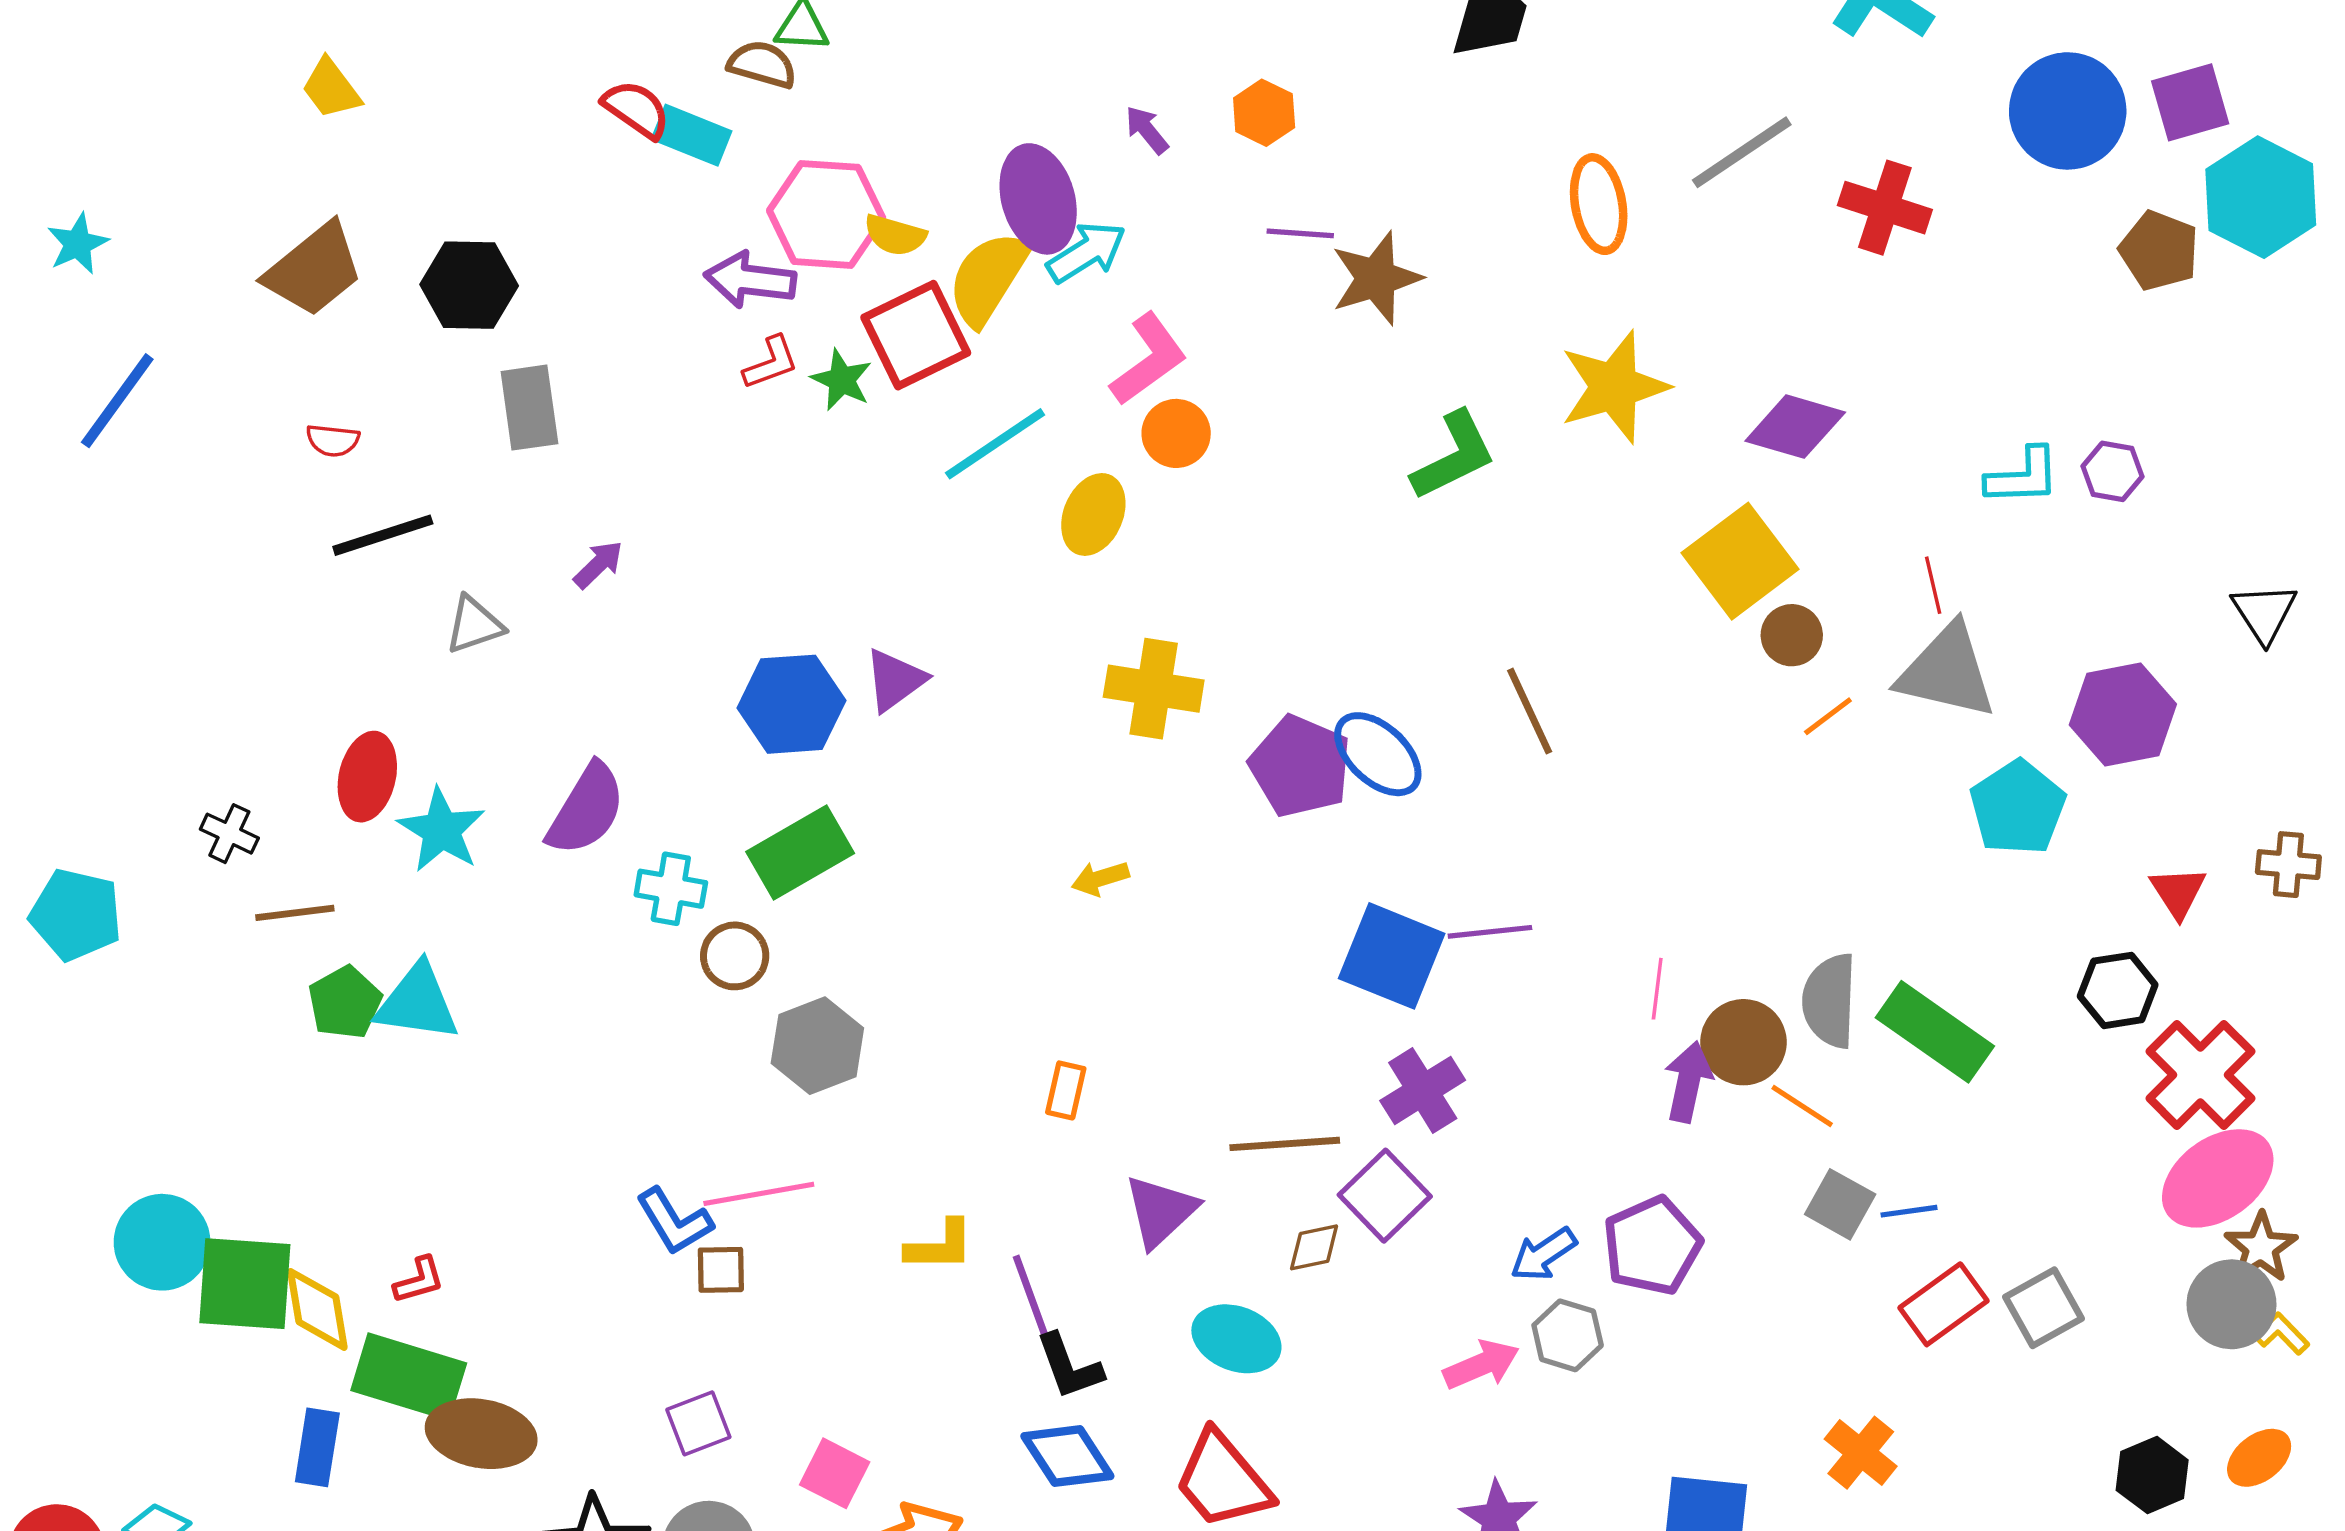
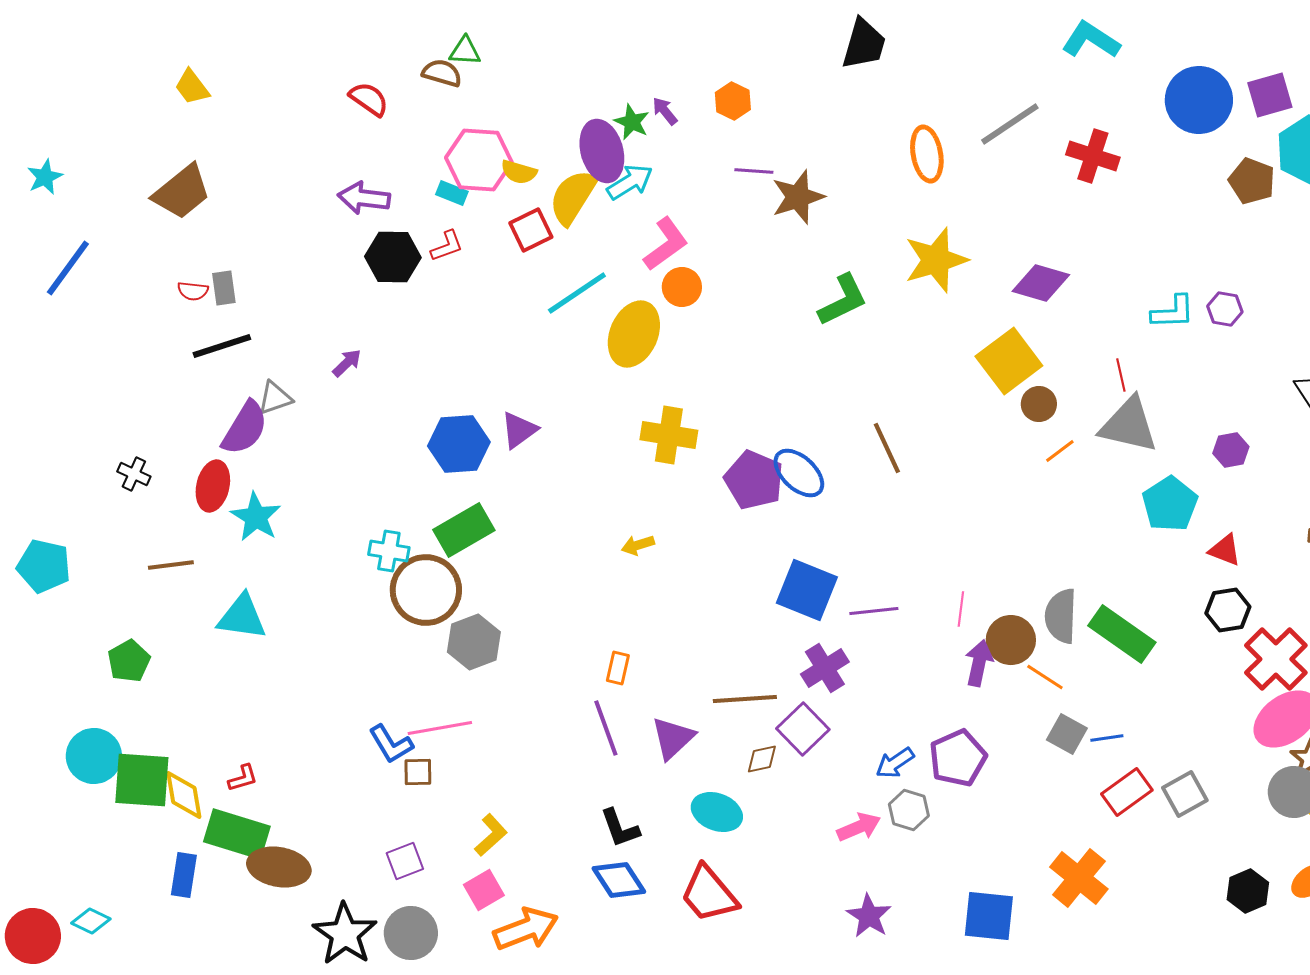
cyan rectangle: (692, 135) -> (452, 193), moved, size x0.7
purple arrow: (750, 280) -> (364, 198), moved
black hexagon: (469, 285) -> (393, 257), moved
red square: (916, 335) -> (531, 230), size x0.7
green star: (842, 380) -> (632, 122), moved
gray rectangle: (529, 408) -> (224, 288), moved, size x0.7
yellow ellipse: (1093, 514) -> (634, 334), size x1.4
purple hexagon: (2123, 715) -> (1231, 450), size x0.6
purple semicircle: (586, 809) -> (245, 428), moved
black cross: (229, 834) -> (134, 474), moved
red triangle: (2178, 892) -> (1225, 550), moved, turned -36
purple line: (1490, 932) -> (874, 611), moved
brown circle: (735, 956) -> (426, 590), size x1.8
green pentagon: (345, 1003) -> (129, 661), moved
yellow L-shape: (940, 1246) -> (491, 835), moved, turned -42
purple line: (1033, 1303) -> (606, 728), moved
orange cross: (1861, 1453) -> (1079, 878), size x1.4
pink square: (835, 1473) -> (484, 890), turned 33

